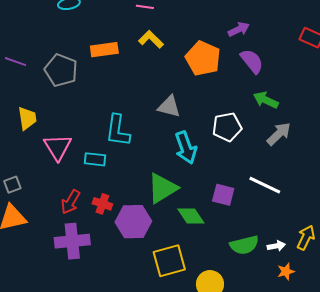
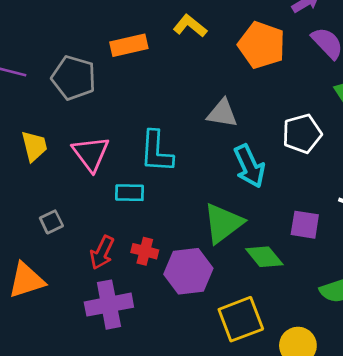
pink triangle: (58, 147) -> (91, 154), moved
gray square: (12, 185) -> (51, 222), moved

